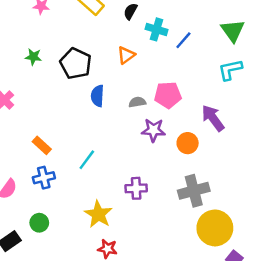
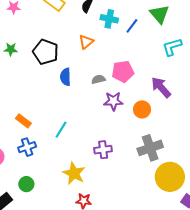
green triangle: (233, 31) -> (160, 14), moved

